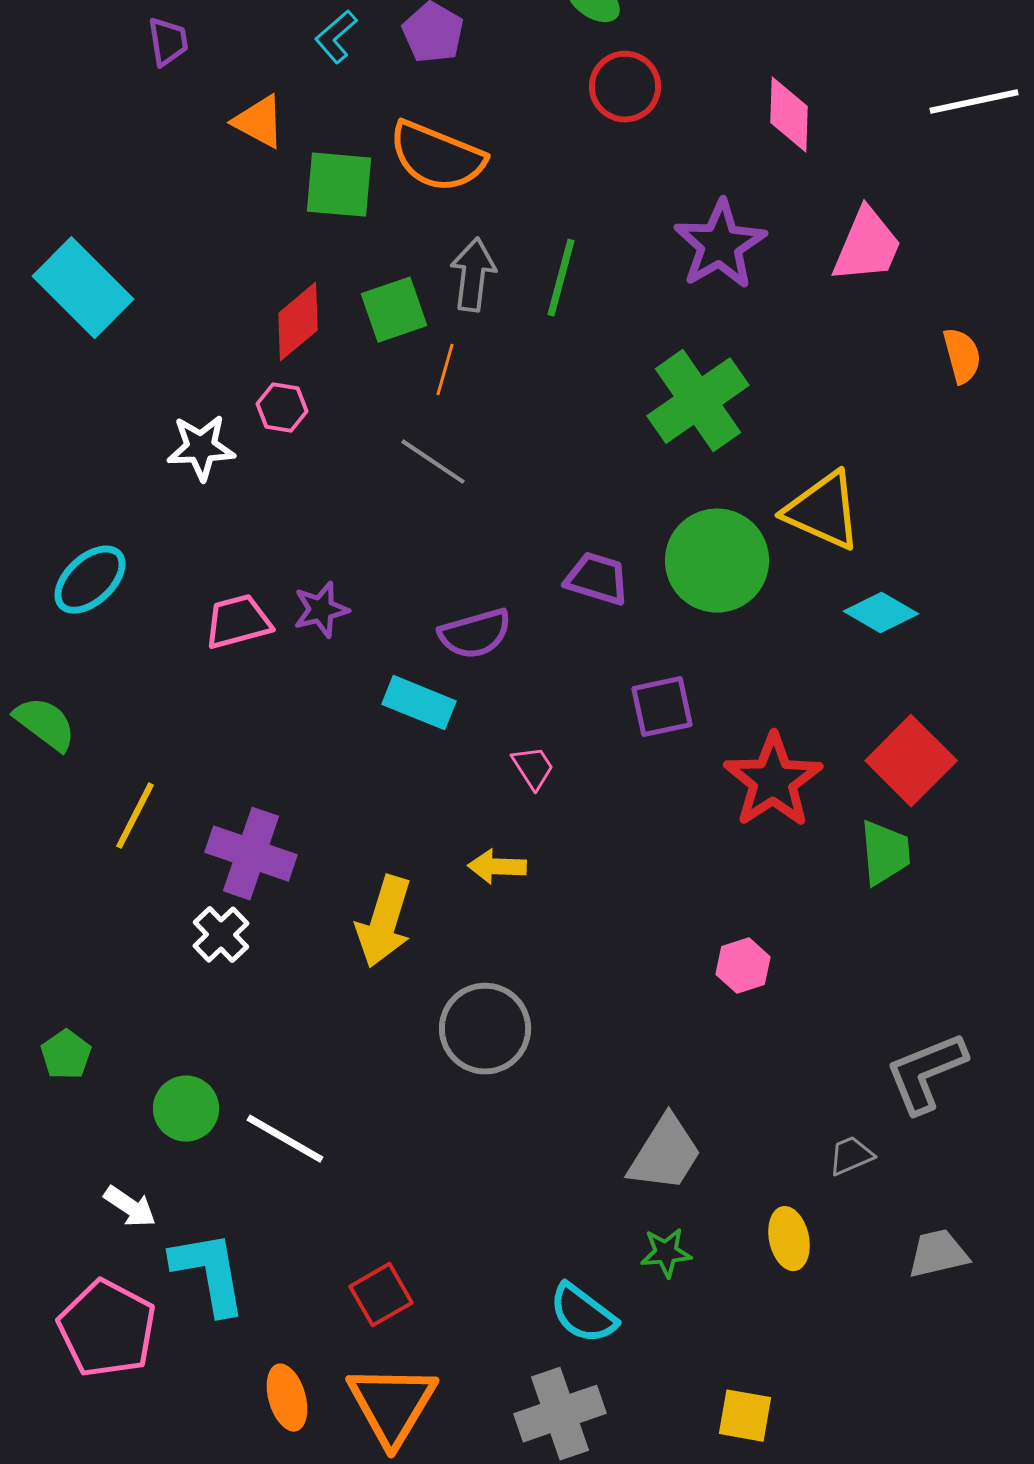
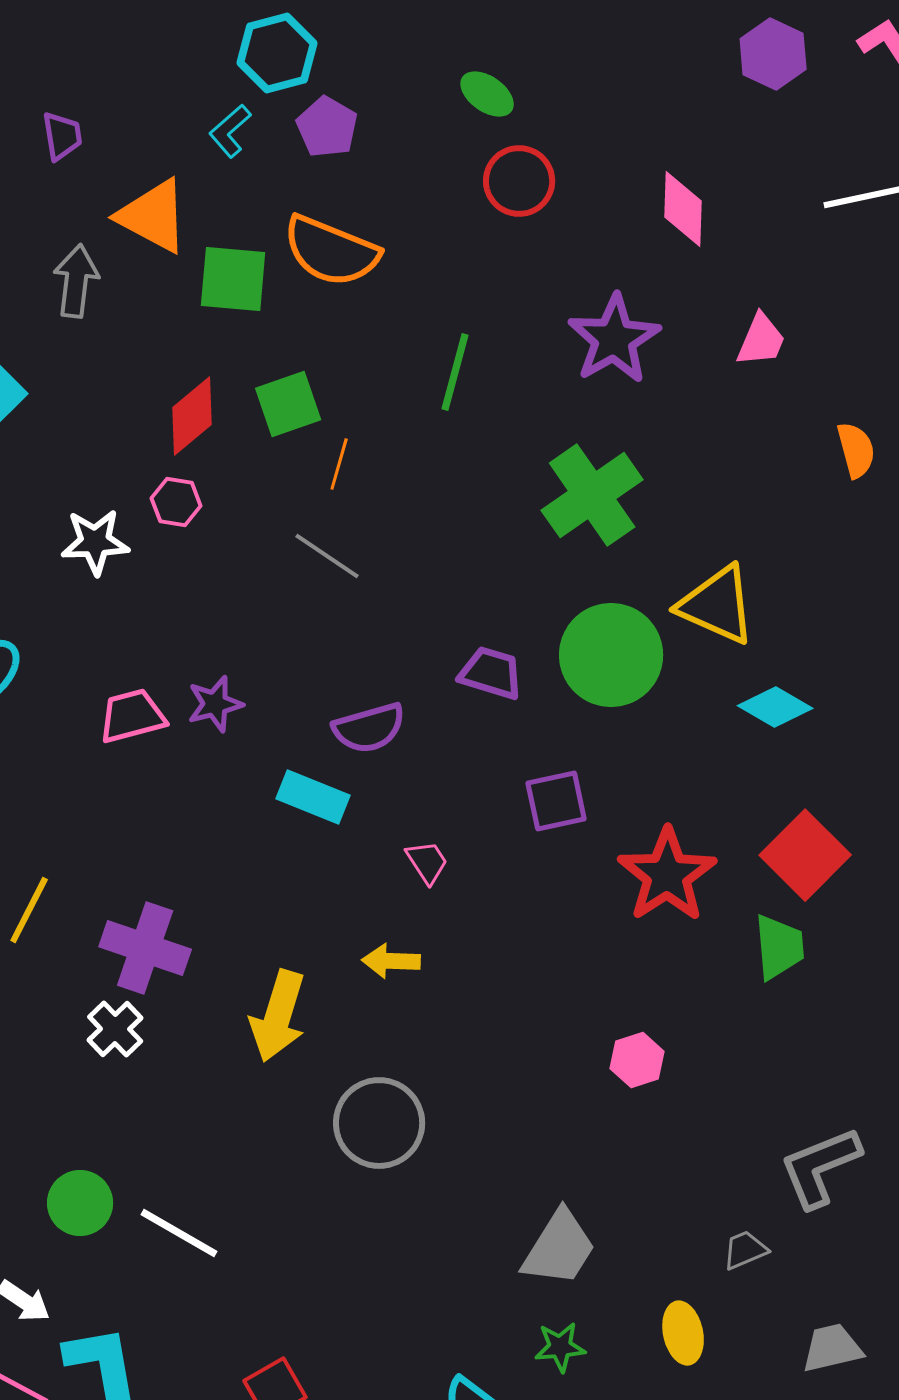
orange triangle: (259, 122) -> (153, 216), size x1.4
pink trapezoid: (867, 246) -> (761, 340), size x0.7
gray arrow: (473, 275) -> (76, 281), moved

